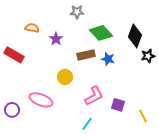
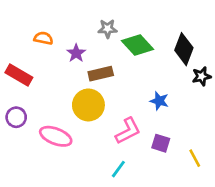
gray star: (77, 12) -> (108, 29), moved
brown rectangle: (86, 55) -> (101, 74), moved
blue star: (108, 59) -> (159, 101), moved
yellow circle: (65, 77) -> (88, 105), size x1.5
purple circle: (12, 110) -> (16, 117), moved

